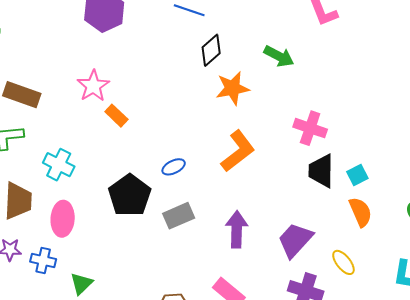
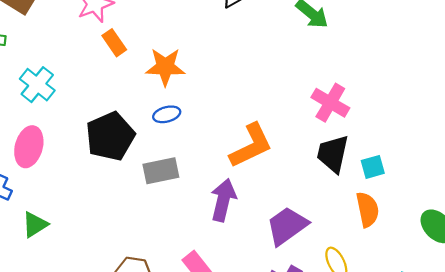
orange star: (233, 88) -> (165, 67), moved
orange L-shape: (238, 151) -> (251, 146), moved

